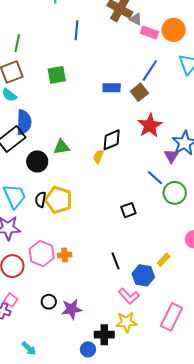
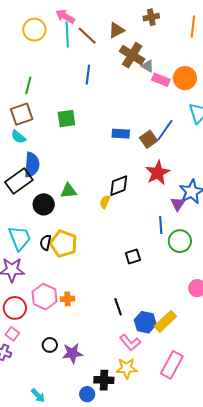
blue line: (150, 70) -> (165, 130), moved
blue line: (155, 178) -> (161, 225), turned 42
yellow rectangle: (164, 260) -> (165, 321), moved, size x1.6
pink square: (11, 300) -> (12, 334), moved
cyan arrow: (29, 348) -> (38, 395), moved

